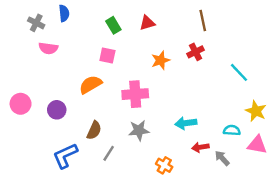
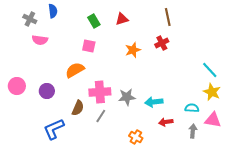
cyan line: (239, 72) -> (210, 70), moved
pink cross: (135, 94) -> (100, 92), moved
gray star: (139, 130) -> (127, 97), moved
gray line: (109, 153) -> (101, 116), moved
gray arrow: (222, 158) -> (193, 131), moved, turned 48

